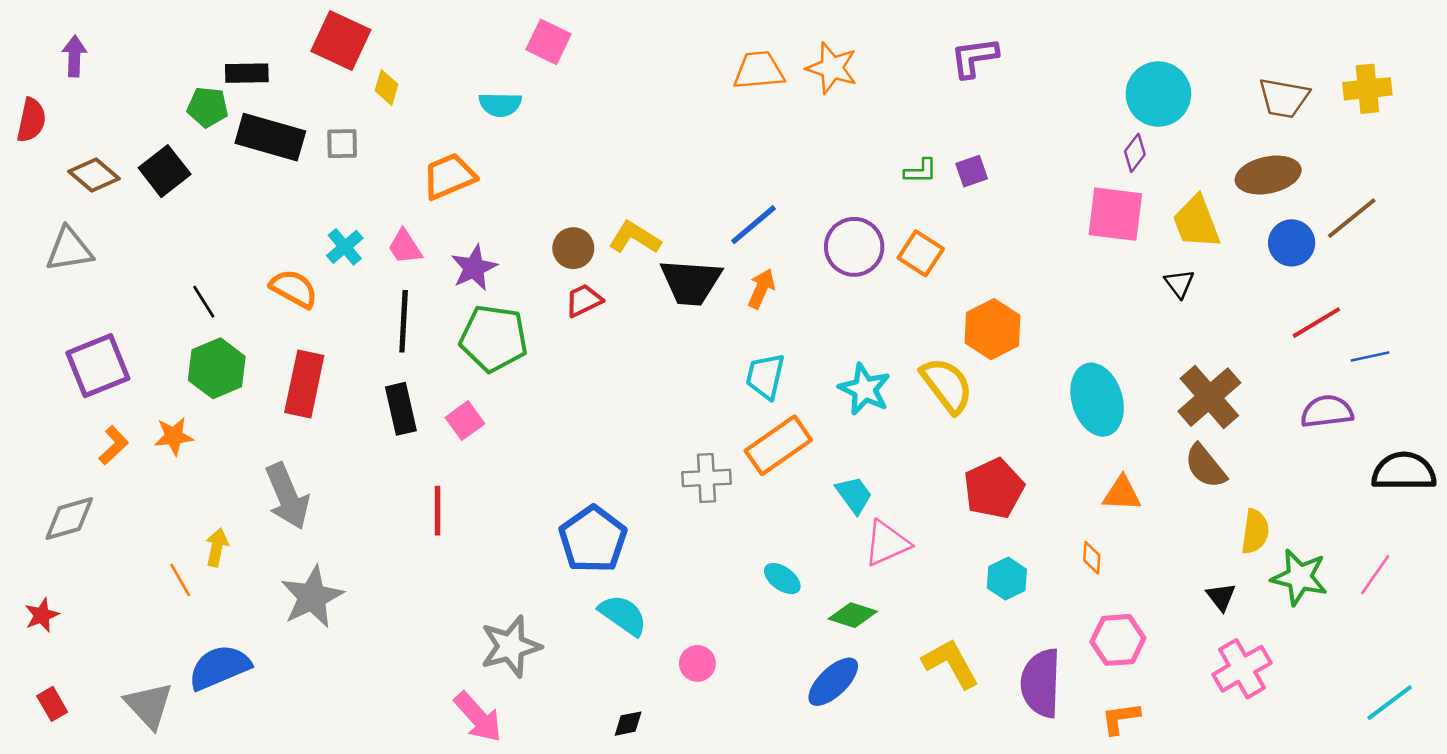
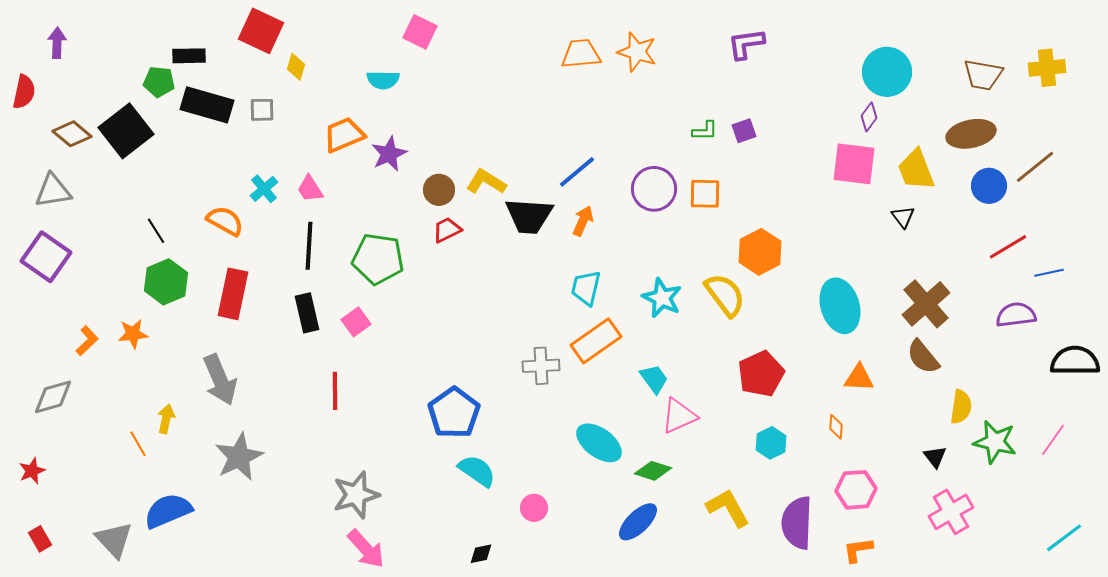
black square: (165, 171) -> (126, 131), size x1.4
orange square: (921, 253) -> (705, 194), turned -32
purple star: (474, 268) -> (389, 154), moved
purple square: (98, 366) -> (46, 257), moved, turned -33
cyan ellipse: (782, 579) -> (599, 443), size x1.6
gray star: (511, 646) -> (356, 495), moved

